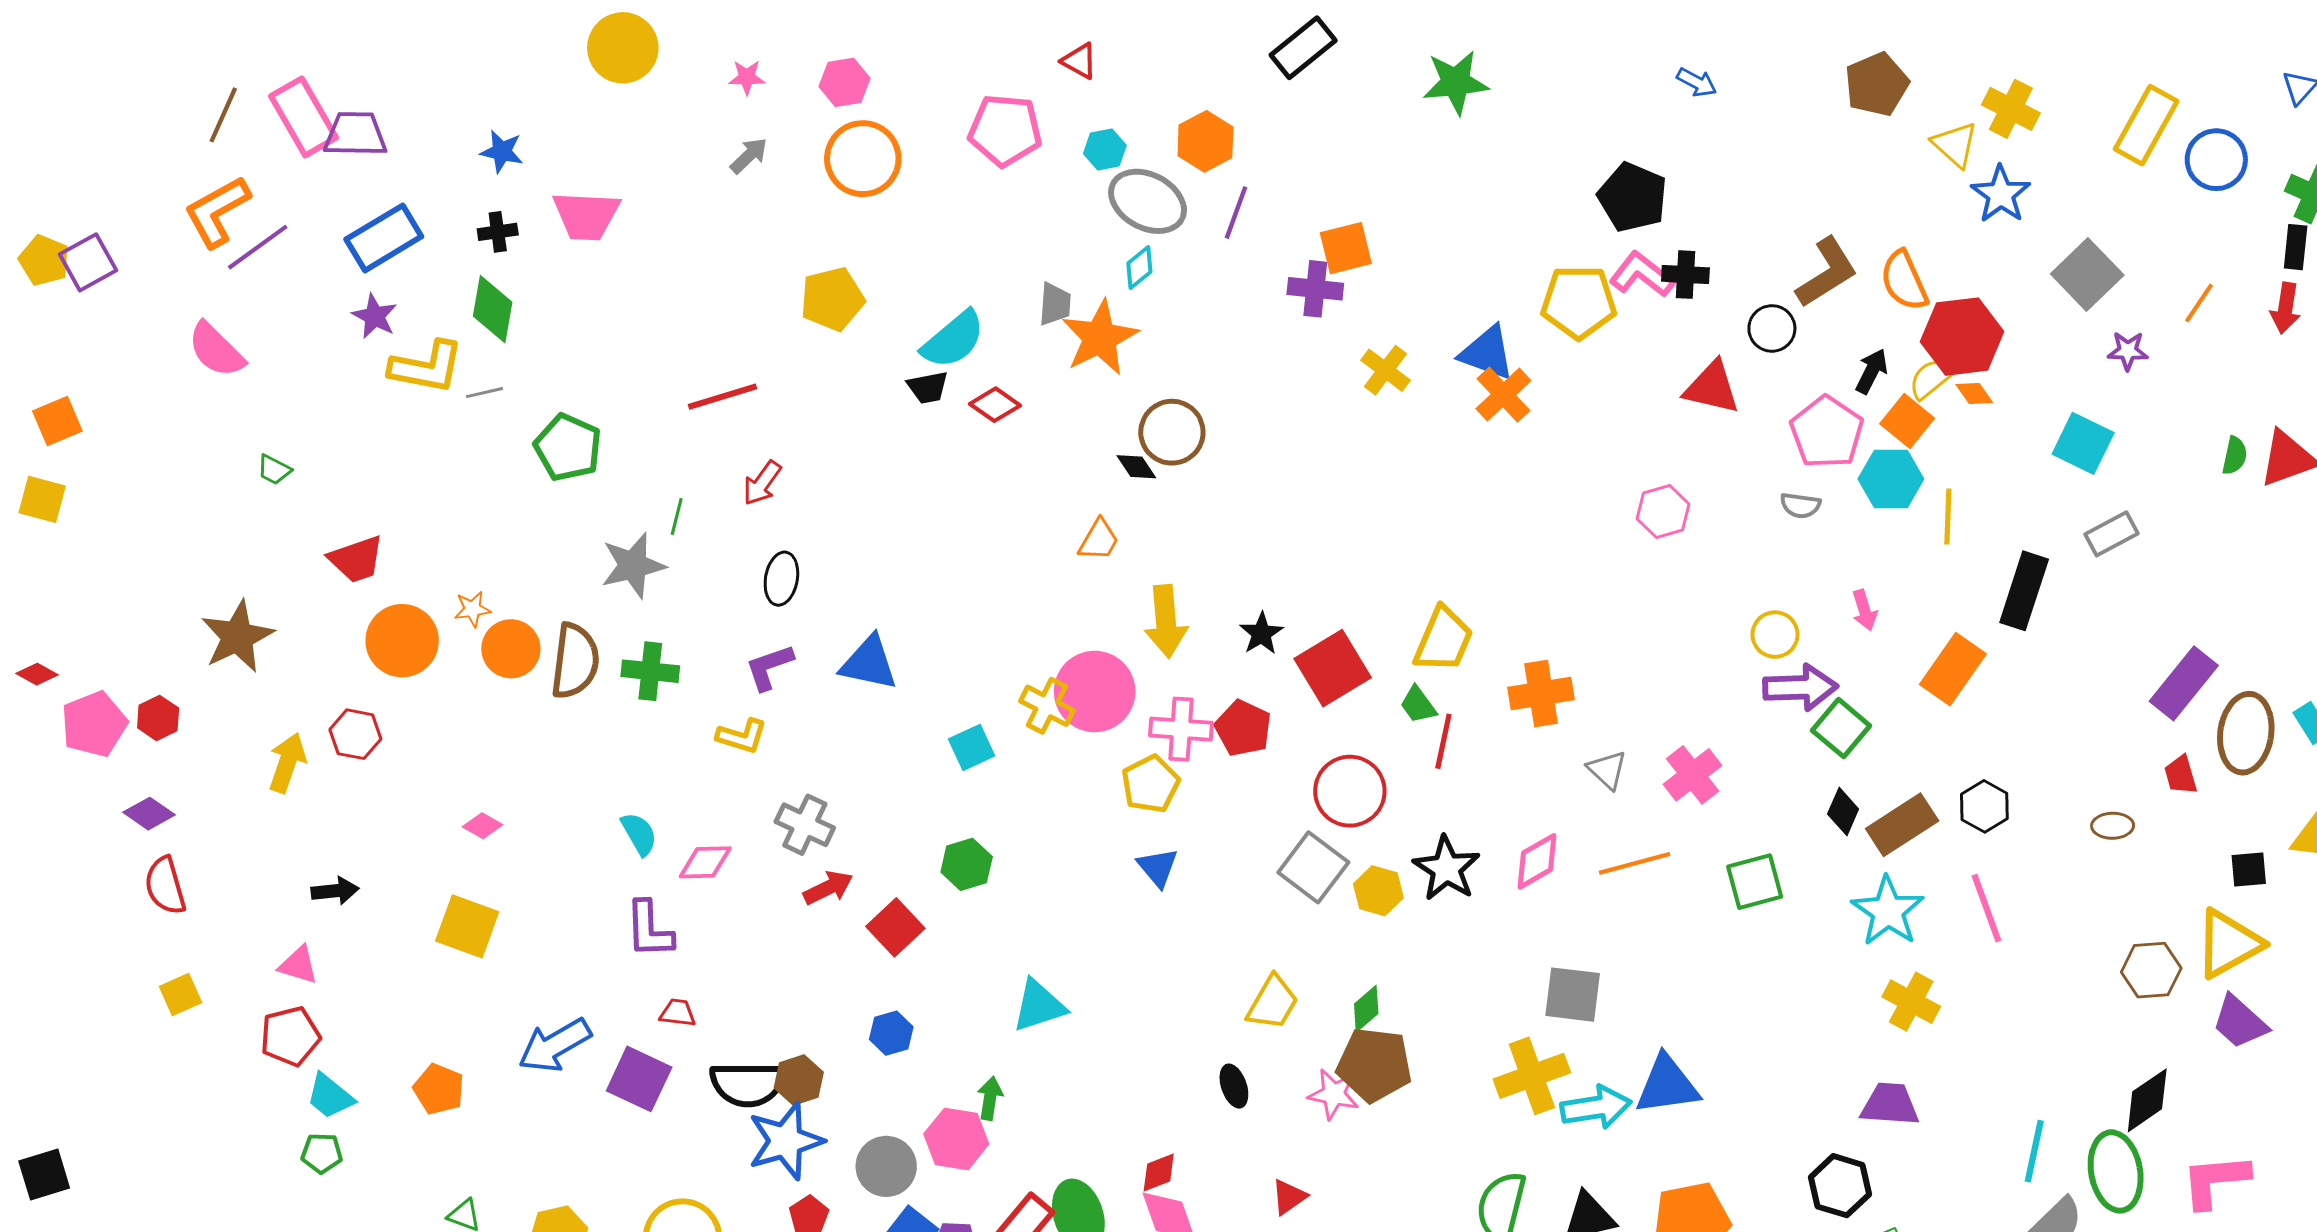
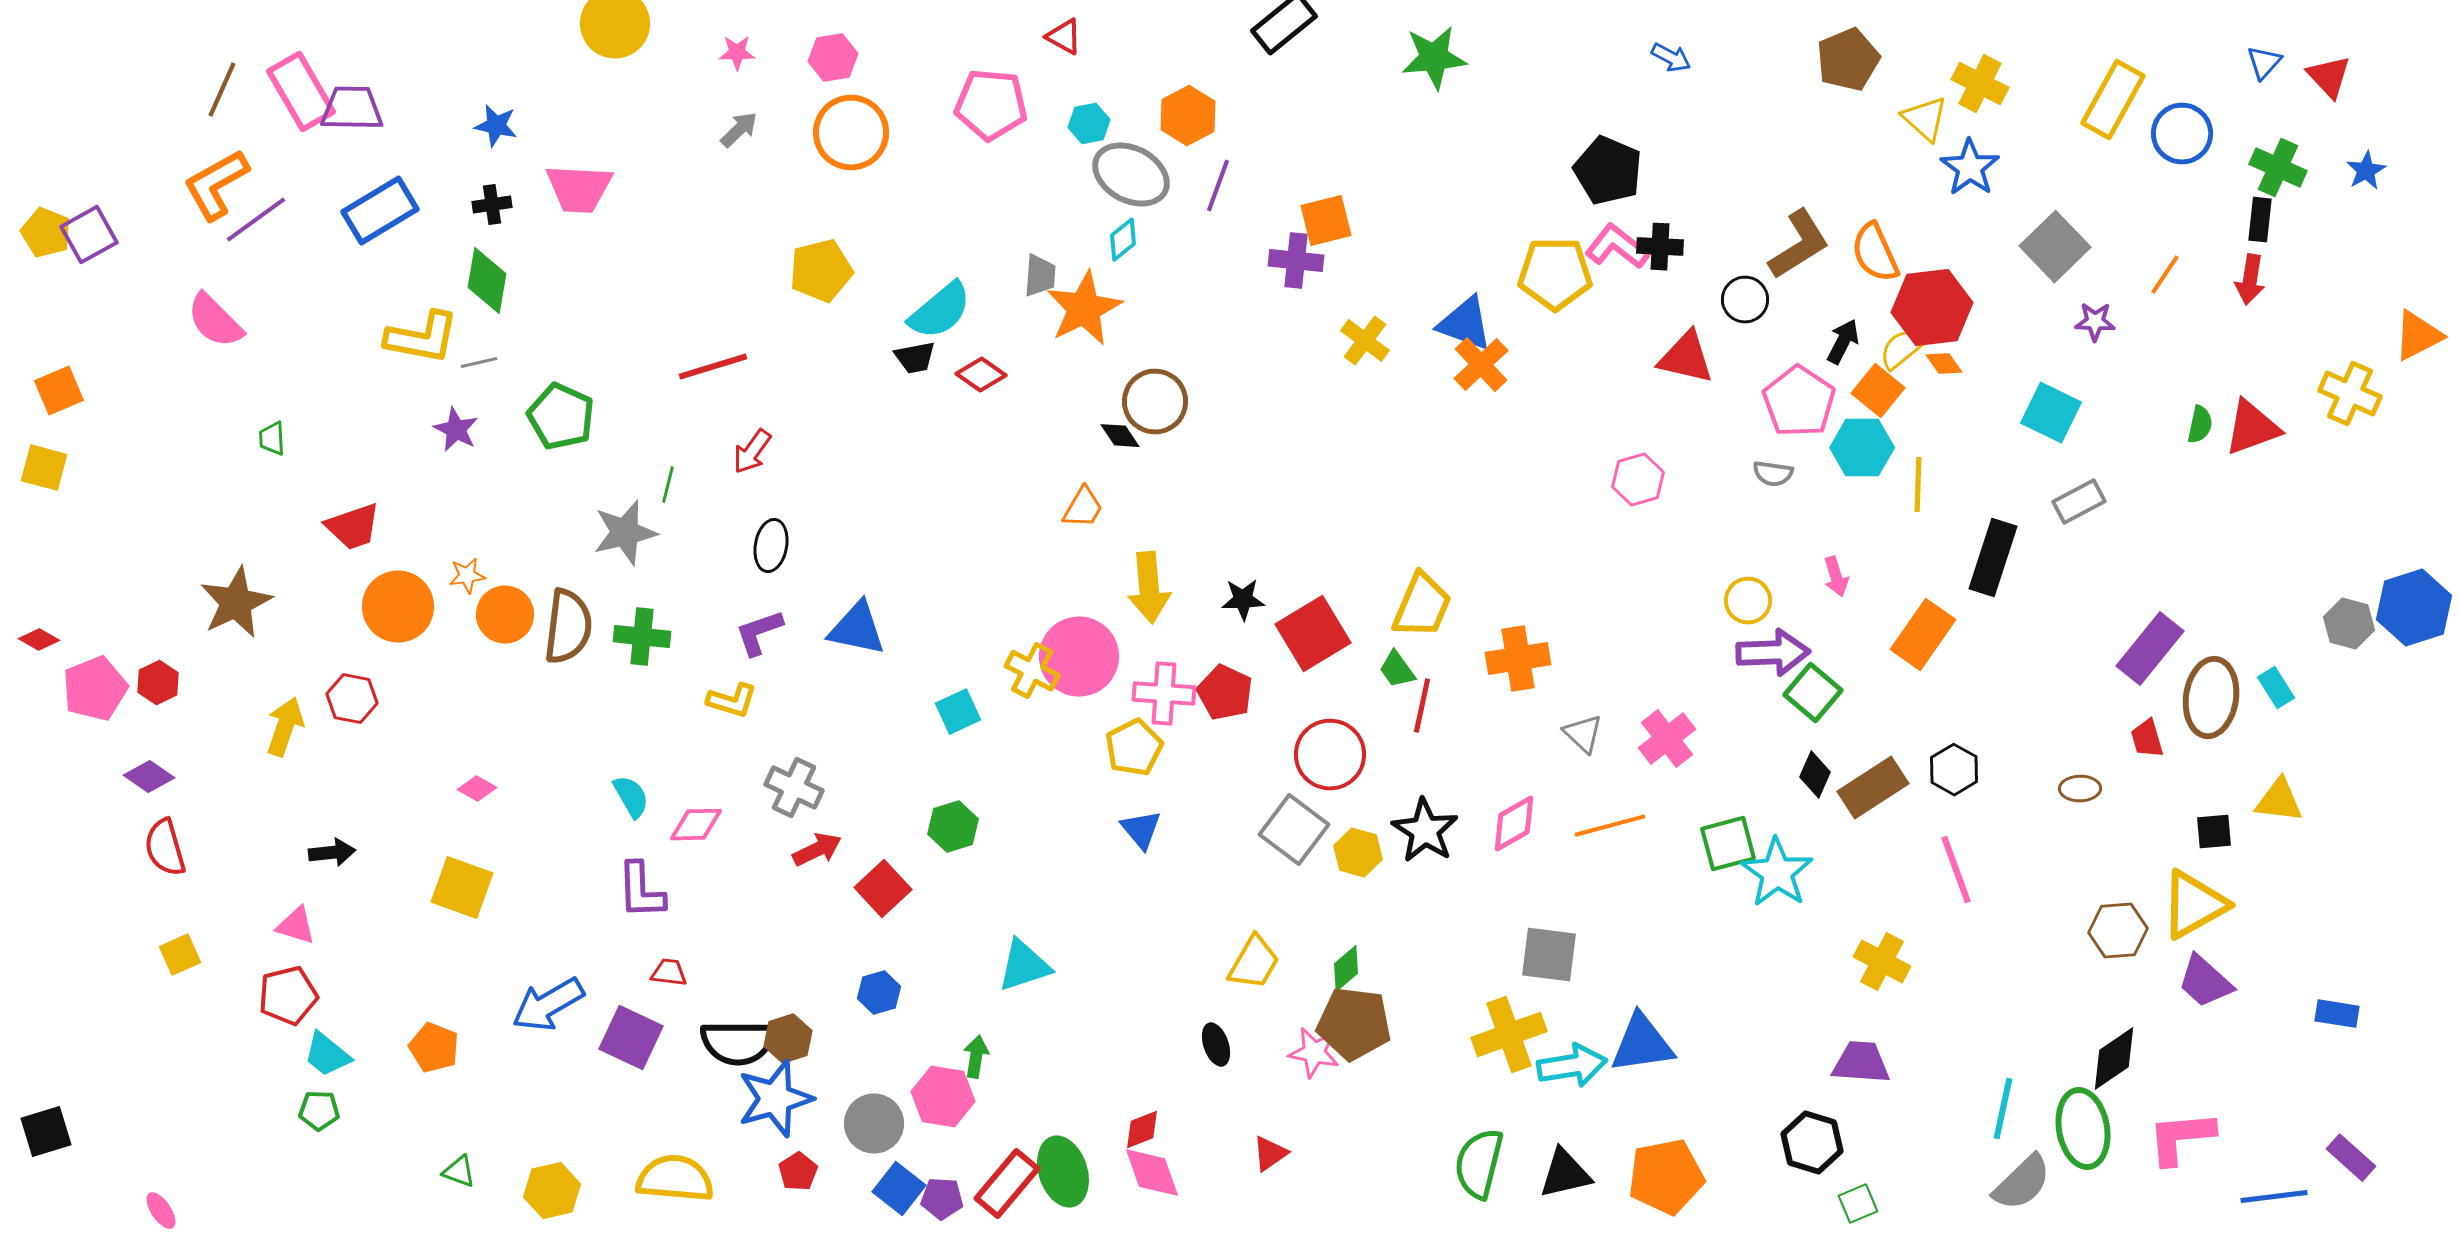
purple star: (375, 316) -> (456, 430), moved
green trapezoid: (274, 470) -> (272, 439), turned 60
black star: (1261, 634) -> (1243, 600), turned 30
cyan star: (1888, 911) -> (1777, 873), moved

